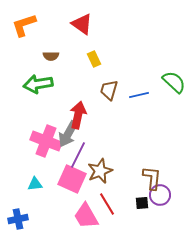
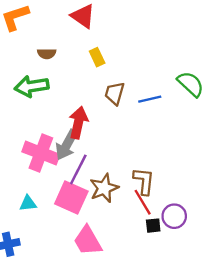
brown L-shape: (152, 178) -> (144, 181), moved
red line: (107, 204) -> (143, 202), moved

